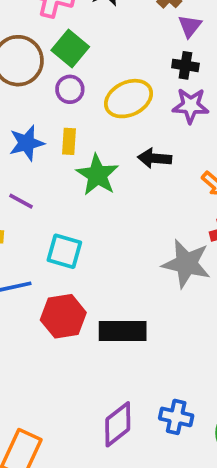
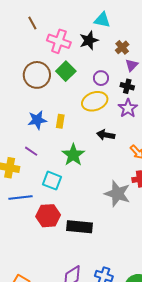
purple circle: (70, 89) -> (101, 78), moved
purple star: (191, 106) -> (128, 108), turned 30
green star: (97, 175) -> (73, 155), moved

